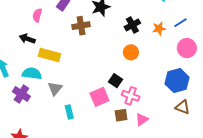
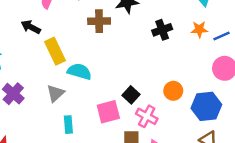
orange star: (159, 28) -> (199, 29), moved
orange circle: (131, 52) -> (173, 91), moved
yellow rectangle: (50, 55) -> (55, 51), turned 40
cyan semicircle: (32, 73) -> (79, 71), moved

